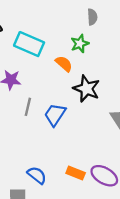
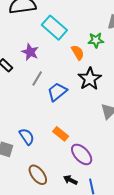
orange rectangle: (76, 173) -> (61, 134), moved

